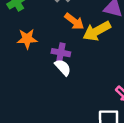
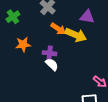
yellow arrow: (97, 31) -> (76, 35), turned -125

